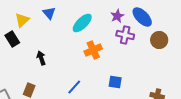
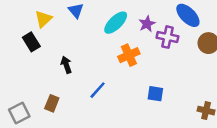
purple star: (117, 16) -> (147, 24), moved
blue line: (74, 87) -> (98, 90), moved

